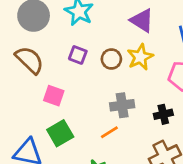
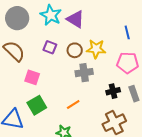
purple triangle: (142, 20) -> (75, 19), moved
yellow star: (140, 57) -> (96, 49), turned 30
gray cross: (122, 105) -> (84, 73), moved

